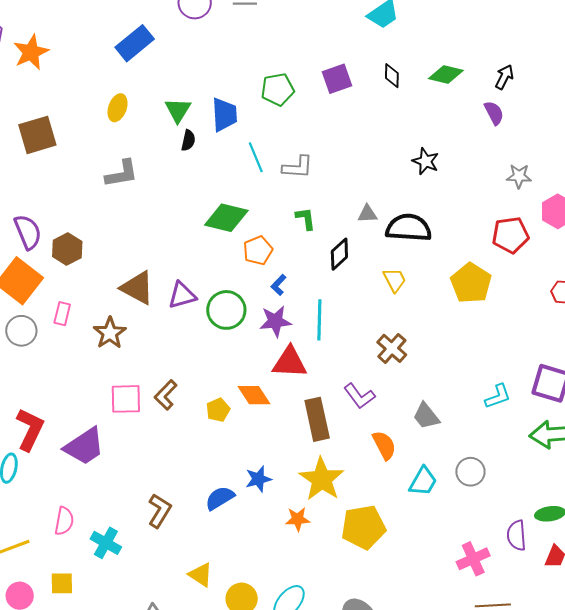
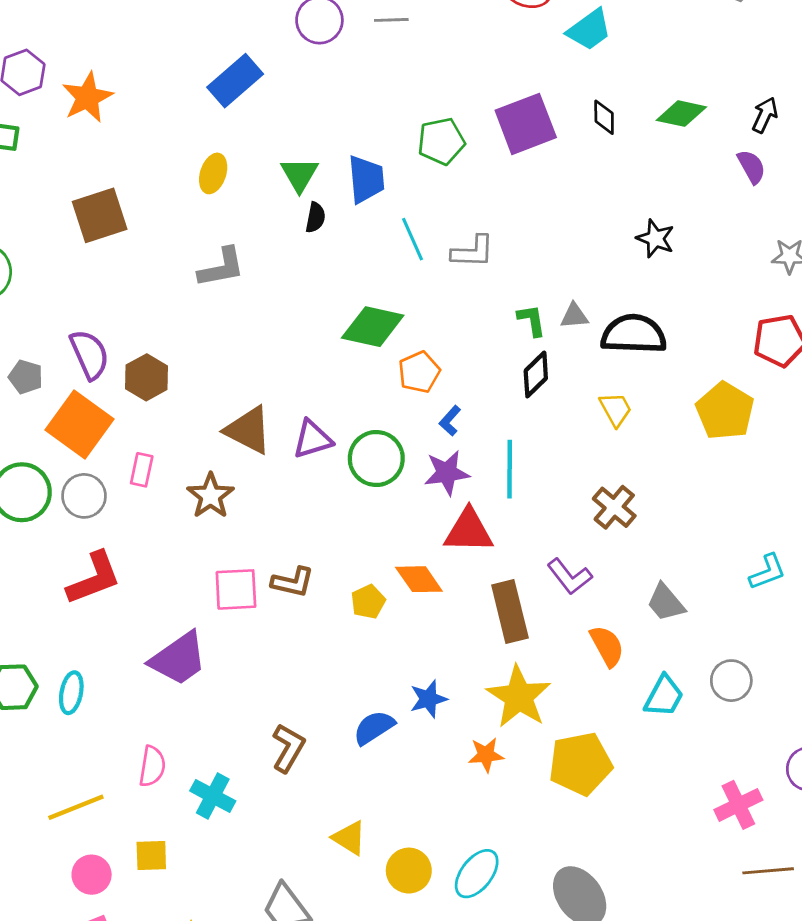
purple square: (337, 79) -> (526, 124), size x1.4
green L-shape: (306, 219) -> (532, 320), moved
brown L-shape: (166, 395) -> (293, 582), turned -120
red L-shape: (30, 429) -> (94, 578), moved, turned 45

